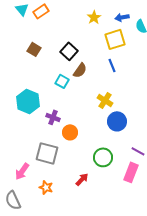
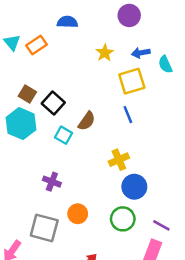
black square: (69, 51) -> (53, 103), moved
yellow cross: (105, 100) -> (119, 160), turned 35
cyan hexagon: (28, 101) -> (21, 124), moved
orange circle: (70, 132) -> (78, 214), moved
green circle: (103, 157) -> (123, 219), moved

